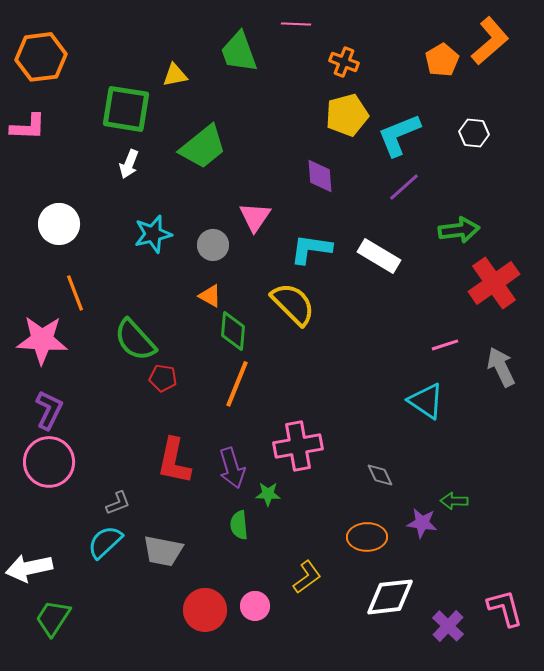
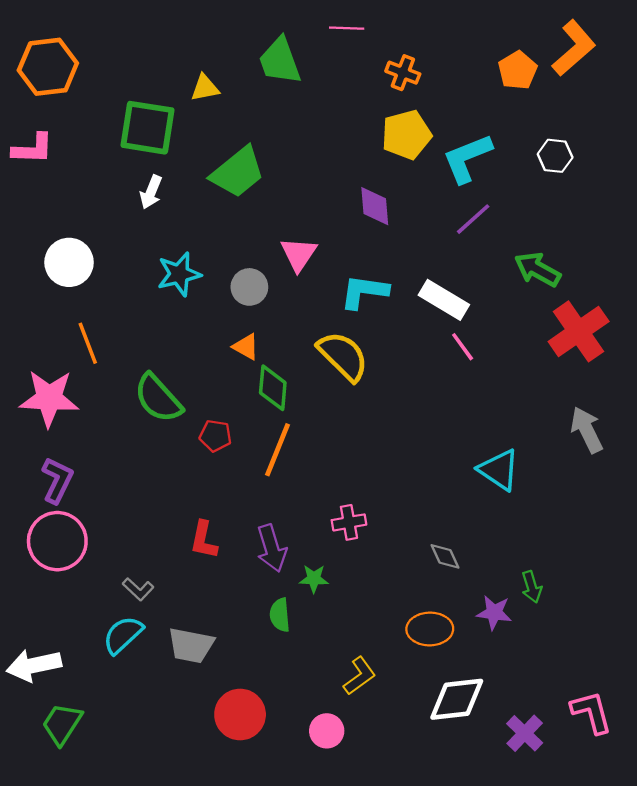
green arrow: (459, 230) -> (538, 269), turned -144
pink line: (445, 345) -> (463, 347), moved, turned 72
red pentagon: (163, 378) -> (215, 436), moved
pink cross: (298, 446) -> (349, 522), size x0.6
red L-shape: (174, 461) -> (204, 540), size x0.7
green arrow: (454, 501) -> (532, 587), turned -108
gray L-shape: (118, 503) -> (138, 589), turned 64
pink circle: (255, 606) -> (327, 731), moved

